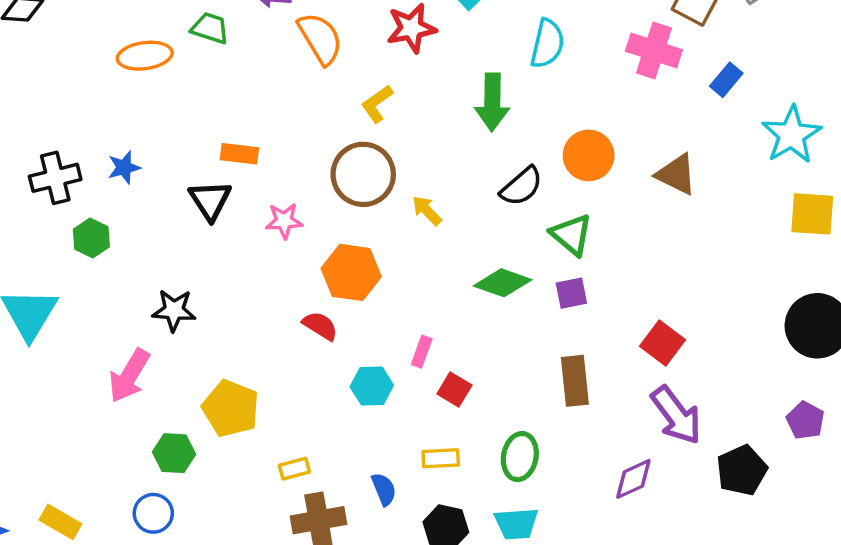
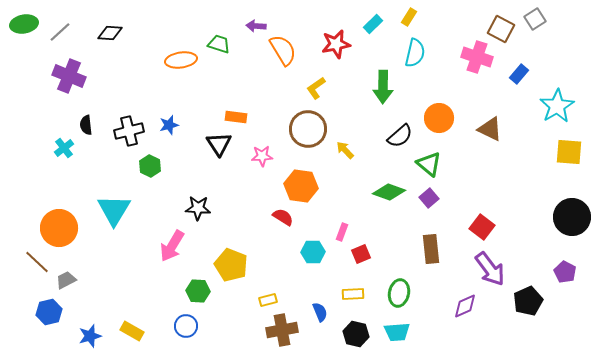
purple square: (571, 293) -> (429, 198), turned -30
red square: (454, 389) -> (361, 254), turned 36

